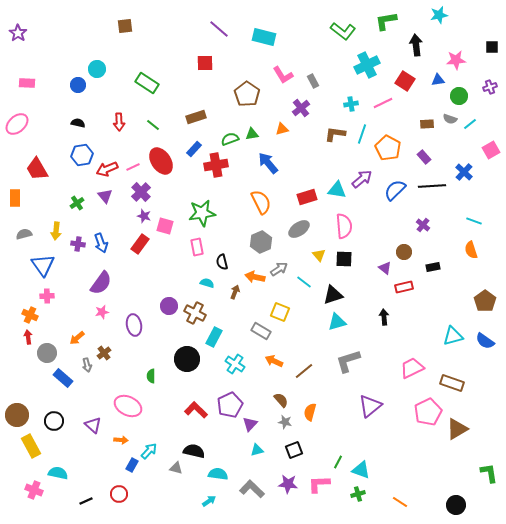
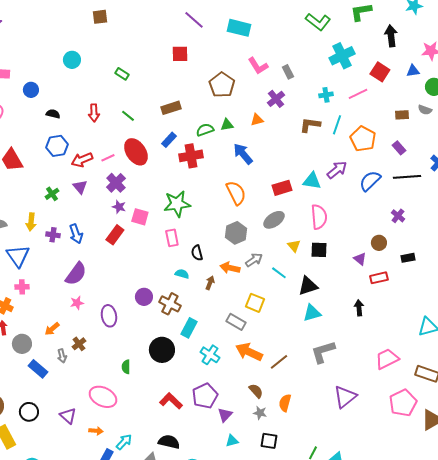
green rectangle: (147, 83) -> (122, 74), size x0.6
blue circle: (78, 85) -> (31, 90), moved
orange arrow: (274, 361) -> (249, 352), size x1.5
black square: (294, 450) -> (269, 441), turned 30

